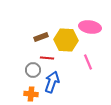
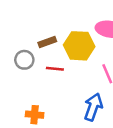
gray circle: (33, 70) -> (24, 60), moved
blue arrow: (52, 82) -> (93, 107), moved

